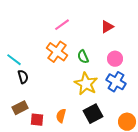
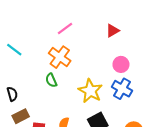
green semicircle: (83, 57) -> (51, 80), moved
cyan line: (14, 60) -> (14, 50), moved
black semicircle: (23, 77) -> (12, 94), moved

